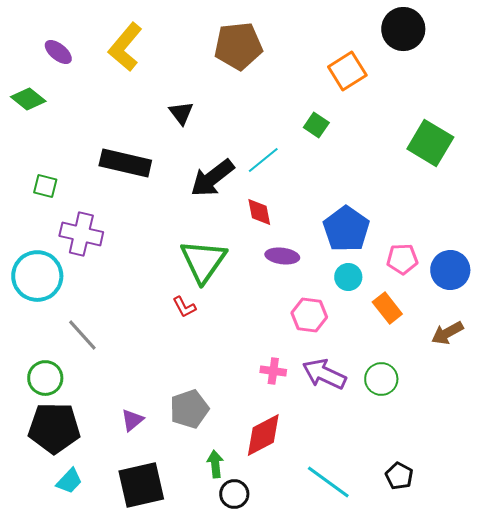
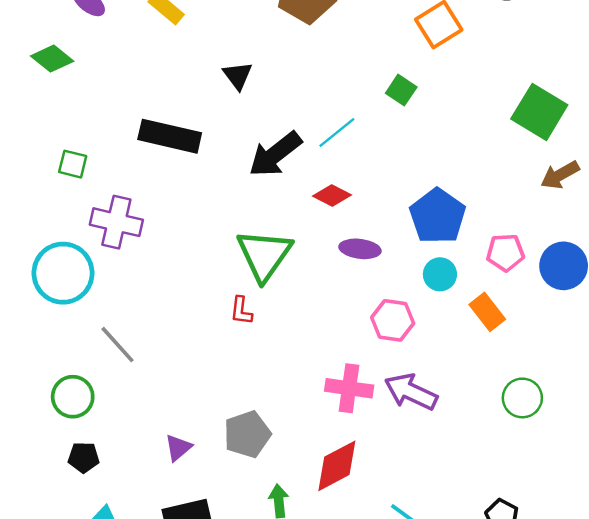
red diamond: (259, 212) -> (332, 196), turned -52
red L-shape: (184, 307) -> (241, 311), turned 35
brown arrow: (447, 333) -> (560, 175), moved
pink cross: (273, 371) -> (349, 388), size x1.5
green circle: (381, 379) -> (522, 398), moved
black pentagon: (54, 428) -> (84, 457), size x0.5

